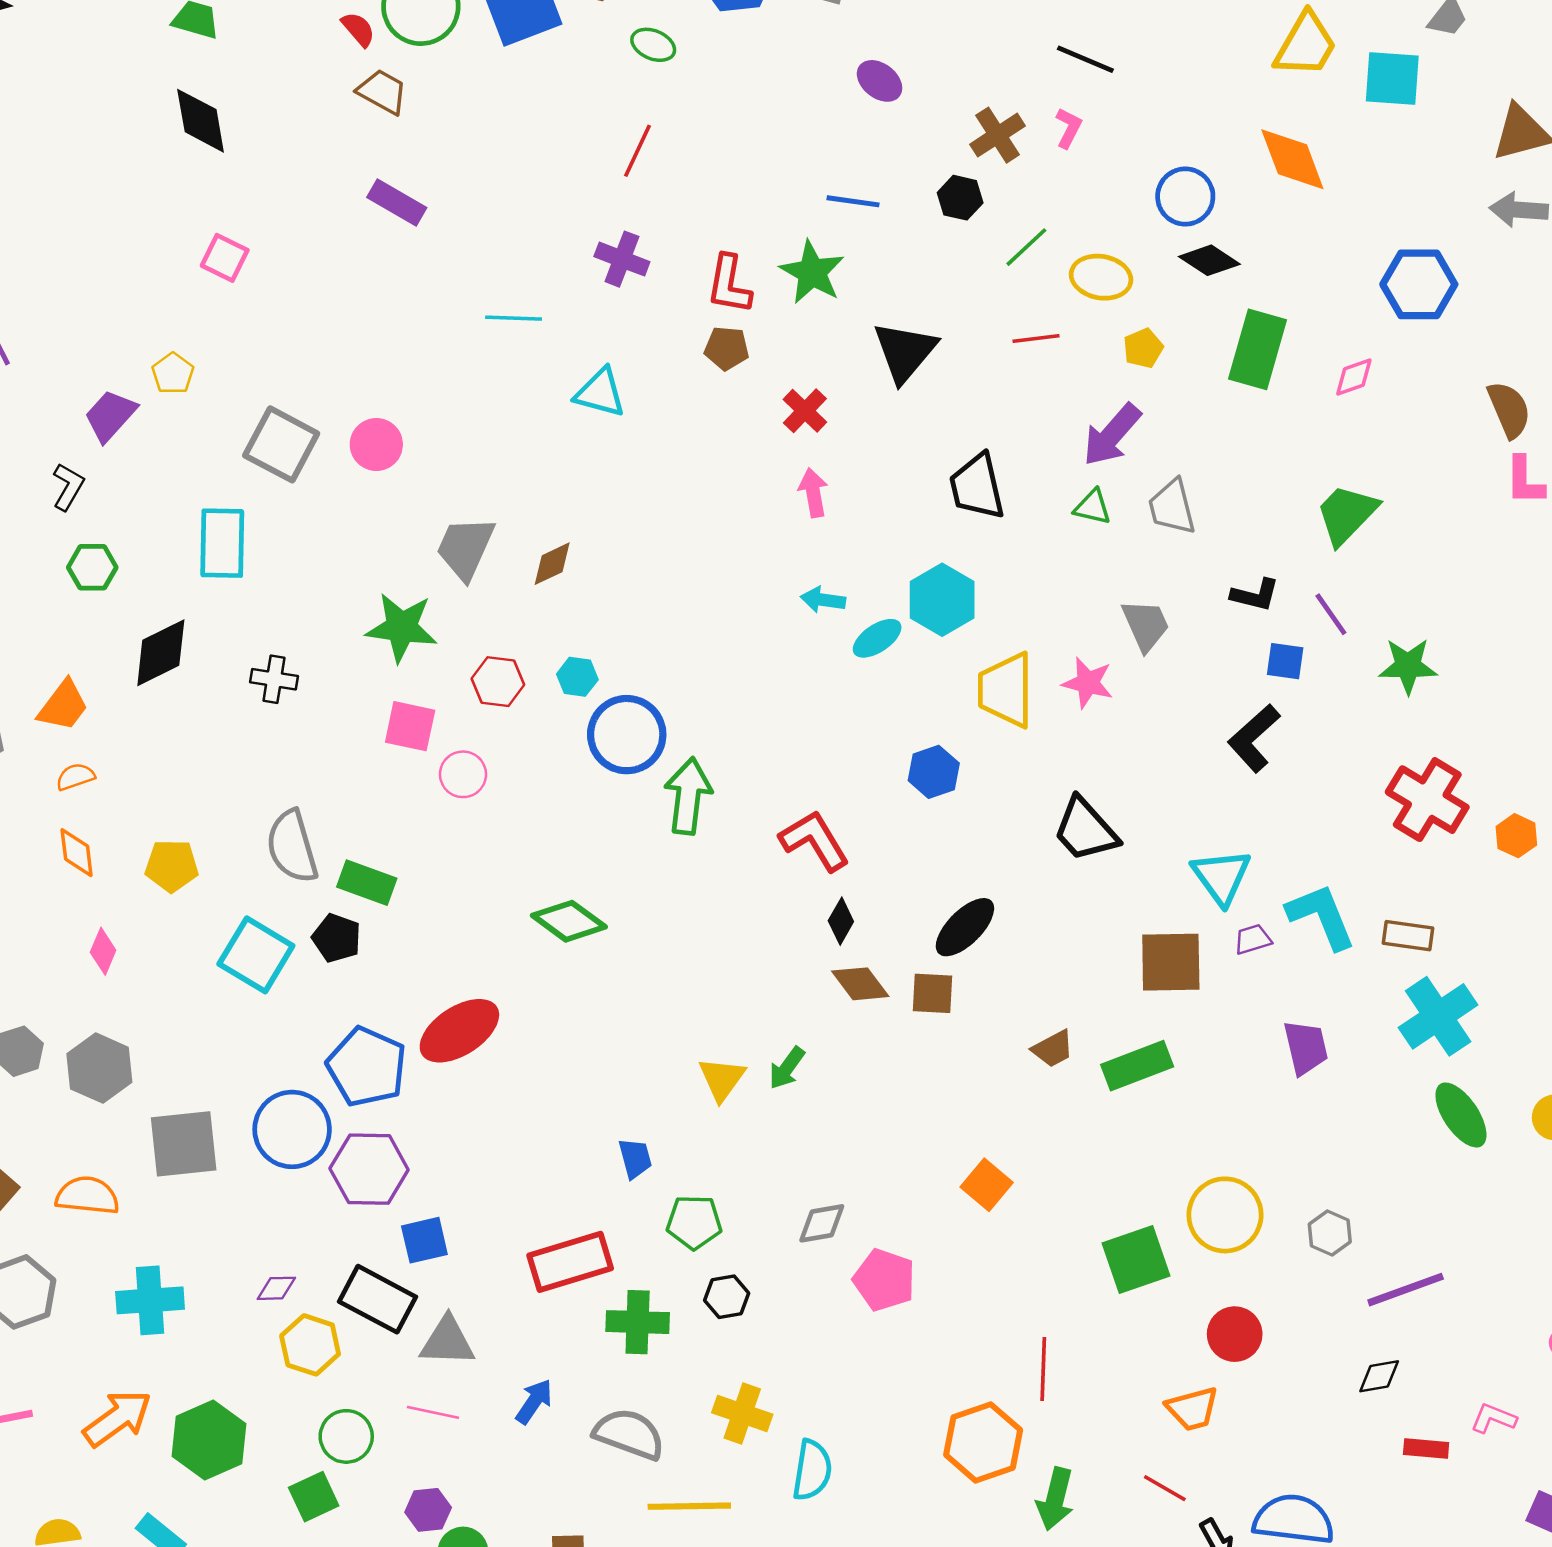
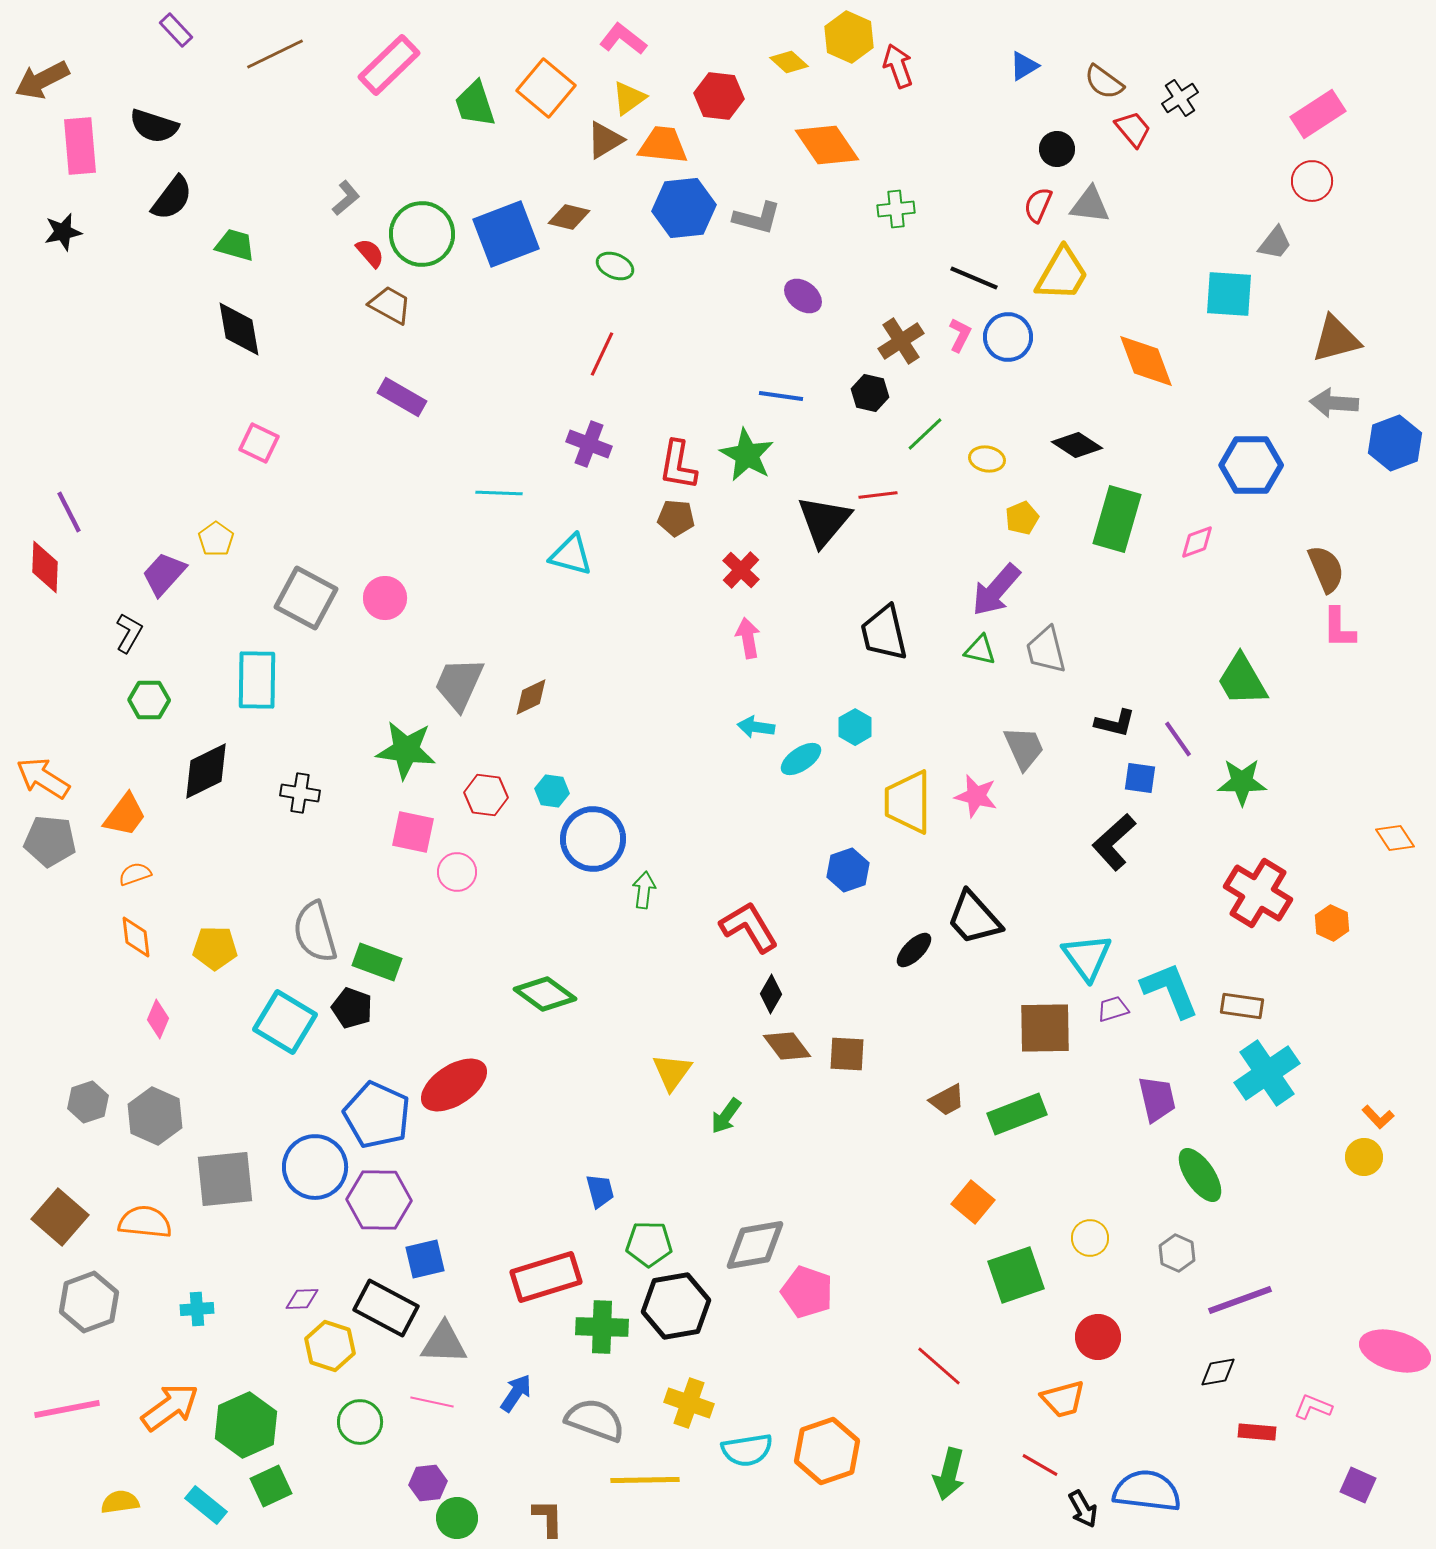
yellow trapezoid: (1306, 45) -> (1062, 274), moved
blue circle: (1185, 196) -> (1008, 337), moved
yellow ellipse: (1101, 277) -> (987, 459), size x0.7
red line: (1036, 339) -> (878, 495), moved
green trapezoid: (1347, 514) -> (1242, 680), moved, turned -74
cyan hexagon: (942, 600) -> (855, 727), size x0.6
green arrow: (688, 796) -> (644, 890), size x0.6
black ellipse: (965, 927) -> (914, 950), moved, size x0.7
yellow triangle: (722, 1079) -> (672, 1072), moved
green ellipse: (1461, 1115) -> (1200, 1175), moved
orange square: (987, 1185) -> (973, 1202), moved
yellow circle: (1225, 1215) -> (1090, 1238), size x0.6
gray diamond: (822, 1223) -> (755, 1245), size x1.5
black hexagon: (727, 1297) -> (676, 1306), size x1.8
cyan cross: (150, 1300) -> (197, 1309), size x0.6
red line: (1043, 1369) -> (939, 1366), turned -51
orange hexagon: (983, 1442) -> (827, 1451), moved
cyan semicircle: (812, 1470) -> (747, 1450), turned 72
green square: (314, 1497) -> (271, 1486), moved

